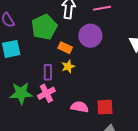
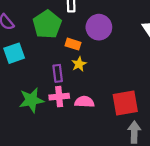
pink cross: (46, 93) -> (59, 97), turned 30
pink semicircle: (80, 107) -> (84, 102), moved
red square: (105, 107) -> (125, 103), size x1.4

